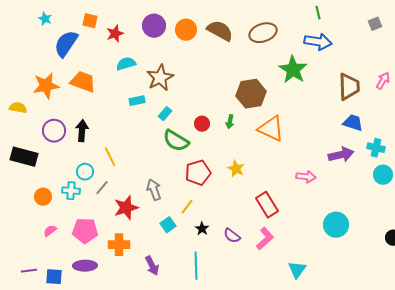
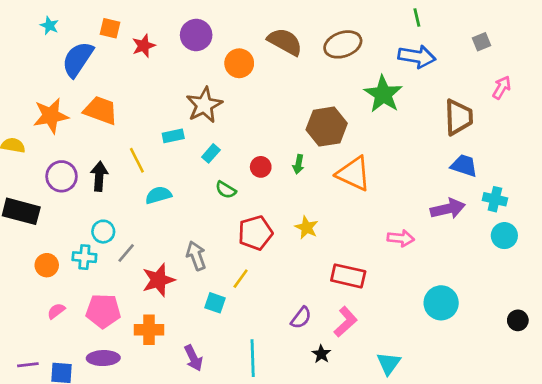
gray square: (375, 24) -> (481, 42), moved
orange circle: (186, 30) -> (239, 63), moved
cyan semicircle: (126, 64) -> (158, 195), moved
pink arrow: (383, 81) -> (502, 87), moved
green semicircle: (176, 141) -> (226, 190), size x0.6
yellow line: (110, 157) -> (137, 160), moved
red rectangle: (267, 205) -> (348, 276), turned -45
cyan square: (168, 225) -> (215, 303), turned -35
black star: (202, 229) -> (321, 354), moved
purple semicircle: (232, 236) -> (301, 318), turned -90

